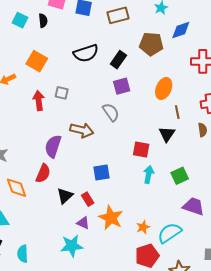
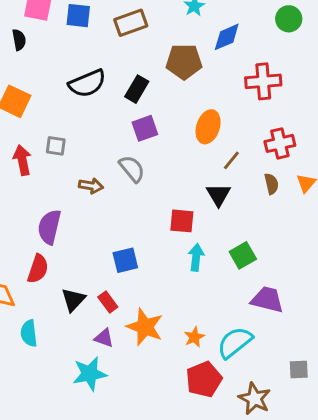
brown line: (177, 112) -> (231, 160), turned 56
brown arrow: (82, 130) -> (91, 186), moved, size x0.7
cyan semicircle: (23, 254) -> (29, 333), moved

